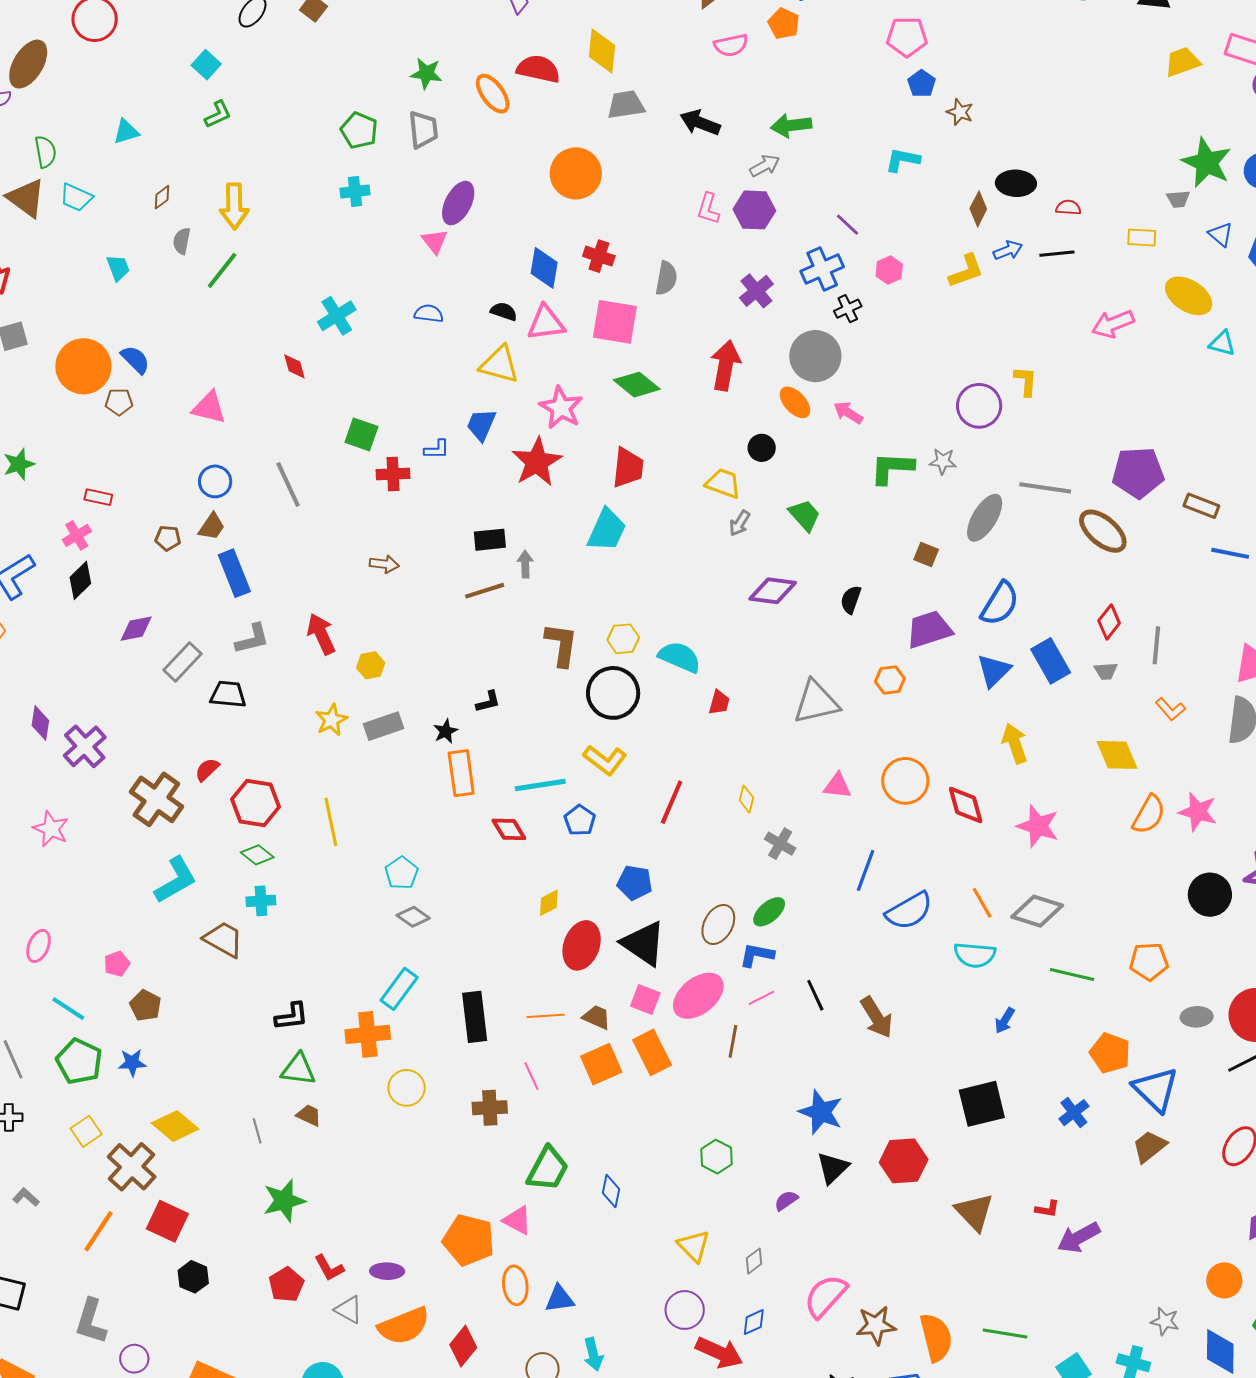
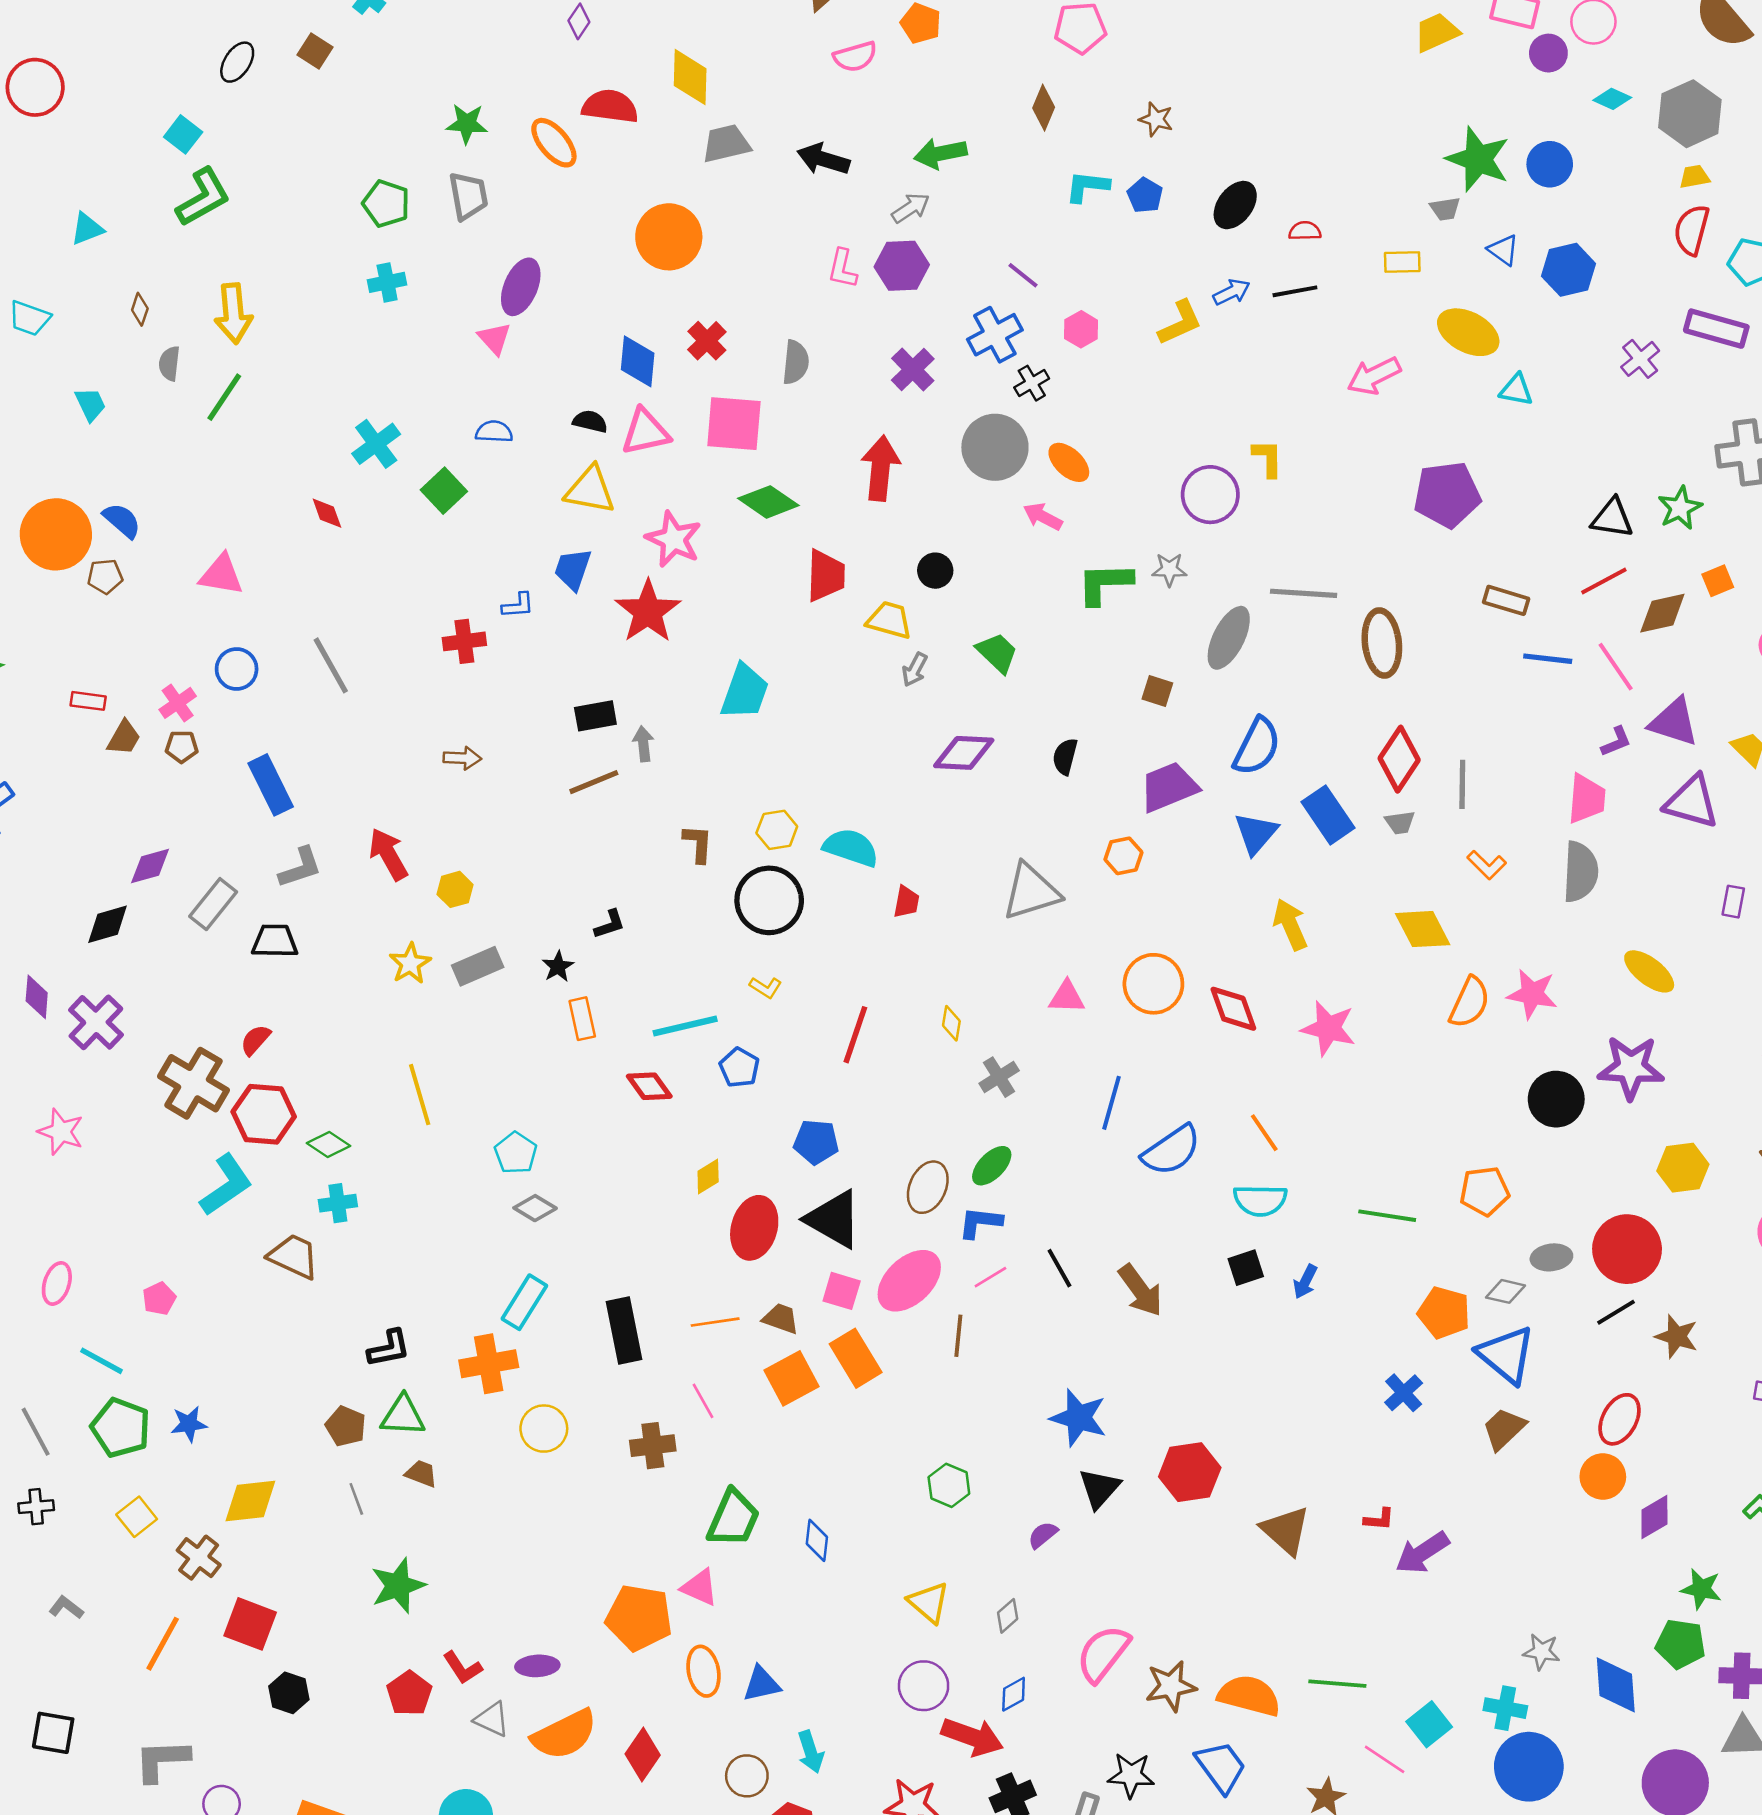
blue pentagon: (922, 84) -> (1145, 195), moved
green L-shape: (218, 114) -> (203, 197), size x1.6
black ellipse: (1016, 183) -> (1235, 205), turned -51
brown diamond: (162, 197) -> (140, 309), turned -30
brown diamond: (978, 209) -> (1044, 108), moved
red cross: (599, 256) -> (707, 341), turned 32
orange ellipse: (795, 402) -> (1069, 462), moved
green square: (361, 434) -> (444, 491), moved, turned 32
red trapezoid: (628, 468) -> (826, 576), moved
purple pentagon: (1138, 473) -> (1447, 495), moved
brown trapezoid: (212, 527) -> (124, 738), moved
brown ellipse: (1103, 531) -> (1382, 643), turned 48
pink cross: (77, 535) -> (178, 703), moved
black diamond: (80, 580) -> (108, 924), moved, turned 33
red diamond: (1109, 622) -> (1399, 759), size x1.4
brown L-shape: (561, 645) -> (698, 844), size x0.7
yellow L-shape: (605, 760) -> (766, 987), size x0.6
orange rectangle: (461, 773) -> (582, 1019), size x0.7
red hexagon: (256, 803) -> (264, 1114), moved
gray cross: (780, 844) -> (999, 1077), turned 32
gray diamond: (1037, 911) -> (1505, 1291), moved, size x0.6
brown pentagon: (145, 1005) -> (346, 1426), moved
black square: (982, 1104) -> (1246, 1268), moved, size x0.6
yellow diamond: (175, 1126) -> (250, 1501), turned -42
brown cross: (132, 1167) -> (199, 1558), size x0.7
orange circle: (1224, 1280) -> (1603, 1476), moved
gray L-shape: (91, 1321) -> (162, 1760), turned 75
orange semicircle: (936, 1337) -> (1249, 1696), turned -57

